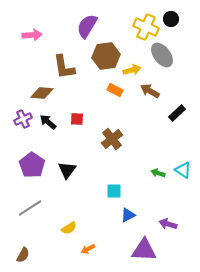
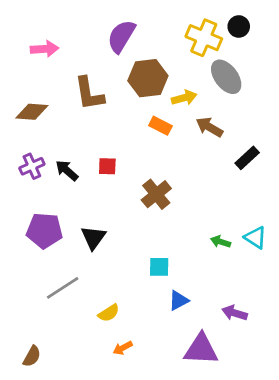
brown diamond: (42, 93) -> (32, 112), moved
purple pentagon: (32, 165) -> (44, 231), turned -30
gray line: (30, 208) -> (63, 288), moved
yellow semicircle: (69, 228) -> (109, 313), moved

